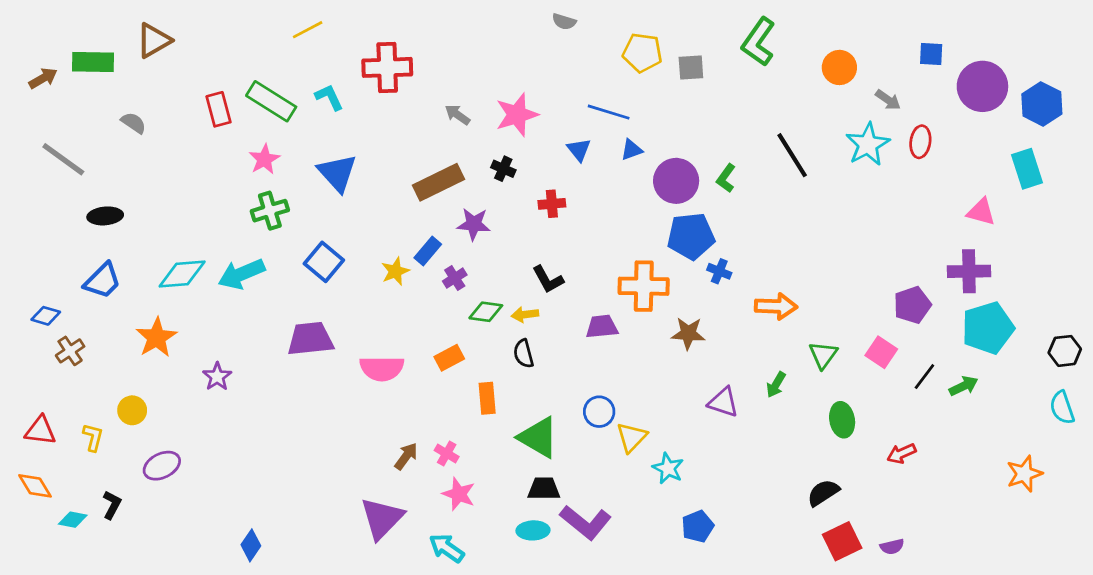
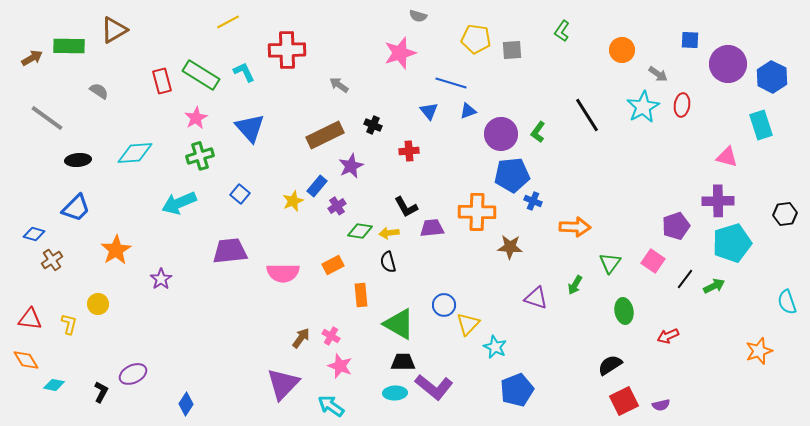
green L-shape: (758, 42) -> (562, 31), size x0.6
pink star: (517, 115) -> (400, 53), moved
purple star: (474, 224) -> (351, 166), turned -30
blue square: (324, 262) -> (240, 194), size x0.7
cyan diamond: (182, 274) -> (135, 153), moved
purple trapezoid: (602, 327) -> (432, 228), moved
black hexagon: (1065, 351) -> (785, 214), moved
purple ellipse: (162, 466) -> (133, 374), moved
black L-shape: (112, 505) -> (101, 392), moved
blue pentagon: (698, 526) -> (517, 390), size x1.4

